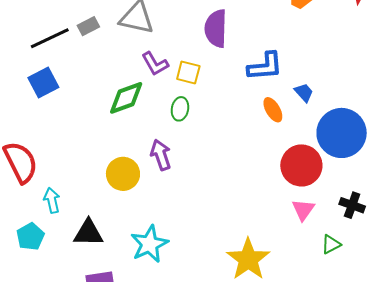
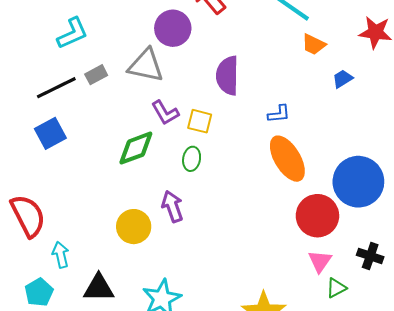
blue L-shape: (265, 66) -> (279, 114), size x0.6
blue trapezoid: (304, 93) -> (343, 79), moved, turned -80
orange ellipse: (273, 110) -> (287, 159), size x1.8
green triangle: (331, 244) -> (336, 288), moved

